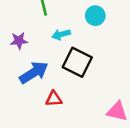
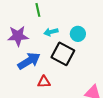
cyan circle: (95, 16) -> (78, 34), moved
purple star: (19, 41) -> (18, 36), size x1.5

